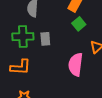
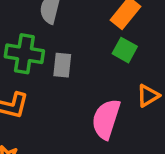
green square: (79, 24) -> (125, 50), turned -32

